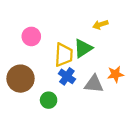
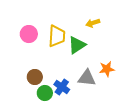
yellow trapezoid: (64, 55) -> (57, 36), moved
blue cross: (67, 76) -> (62, 87), moved
brown circle: (21, 79) -> (35, 77), moved, size x0.6

